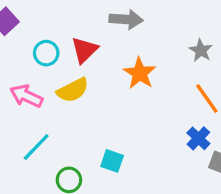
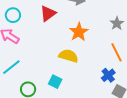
cyan circle: (46, 53) -> (13, 15), moved
yellow semicircle: (73, 90) -> (68, 56), moved, turned -144

